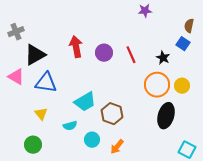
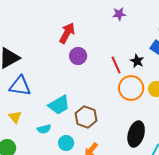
red arrow: (76, 47) -> (67, 33), moved, turned 40
red line: (131, 55) -> (116, 65), moved
black ellipse: (166, 116) -> (136, 134), moved

